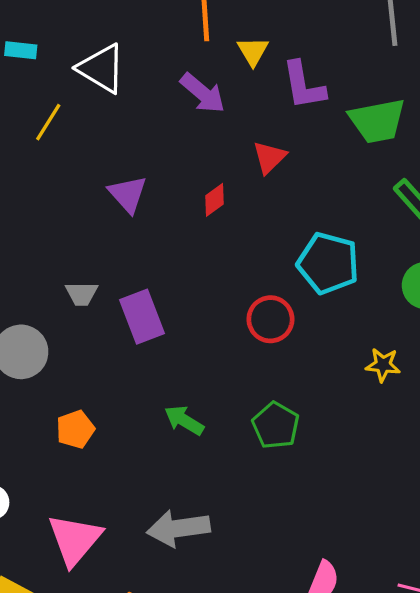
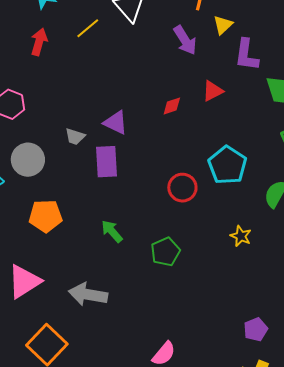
purple triangle: (128, 194) -> (116, 123), moved, turned -40
orange pentagon: (75, 429) -> (45, 216), size x1.4

